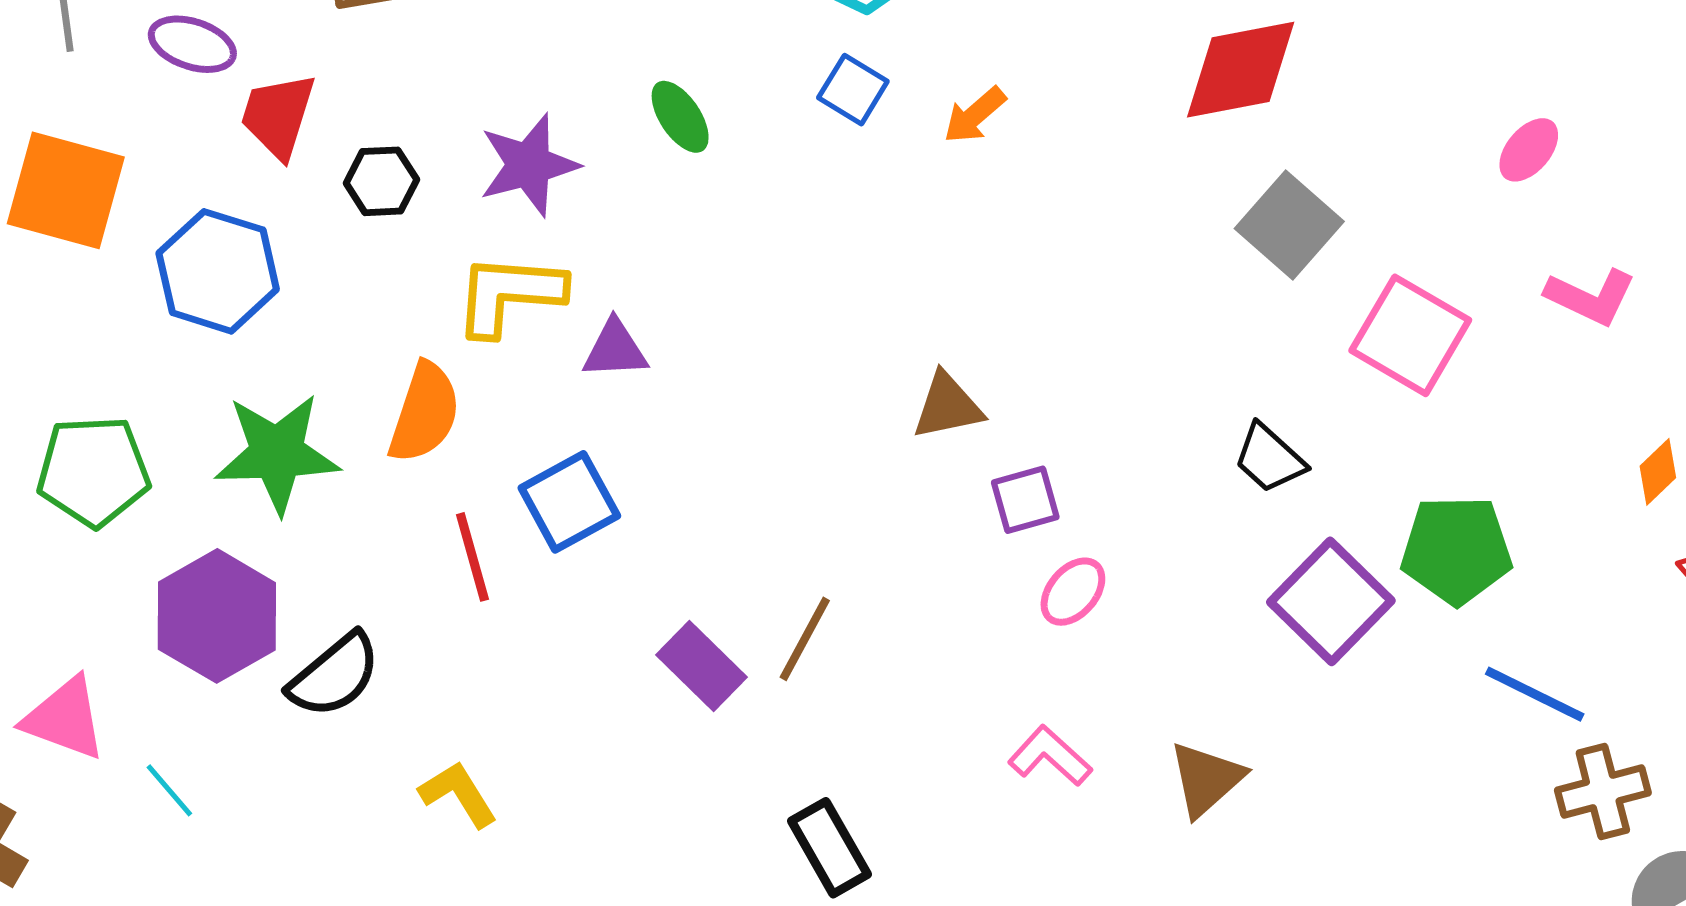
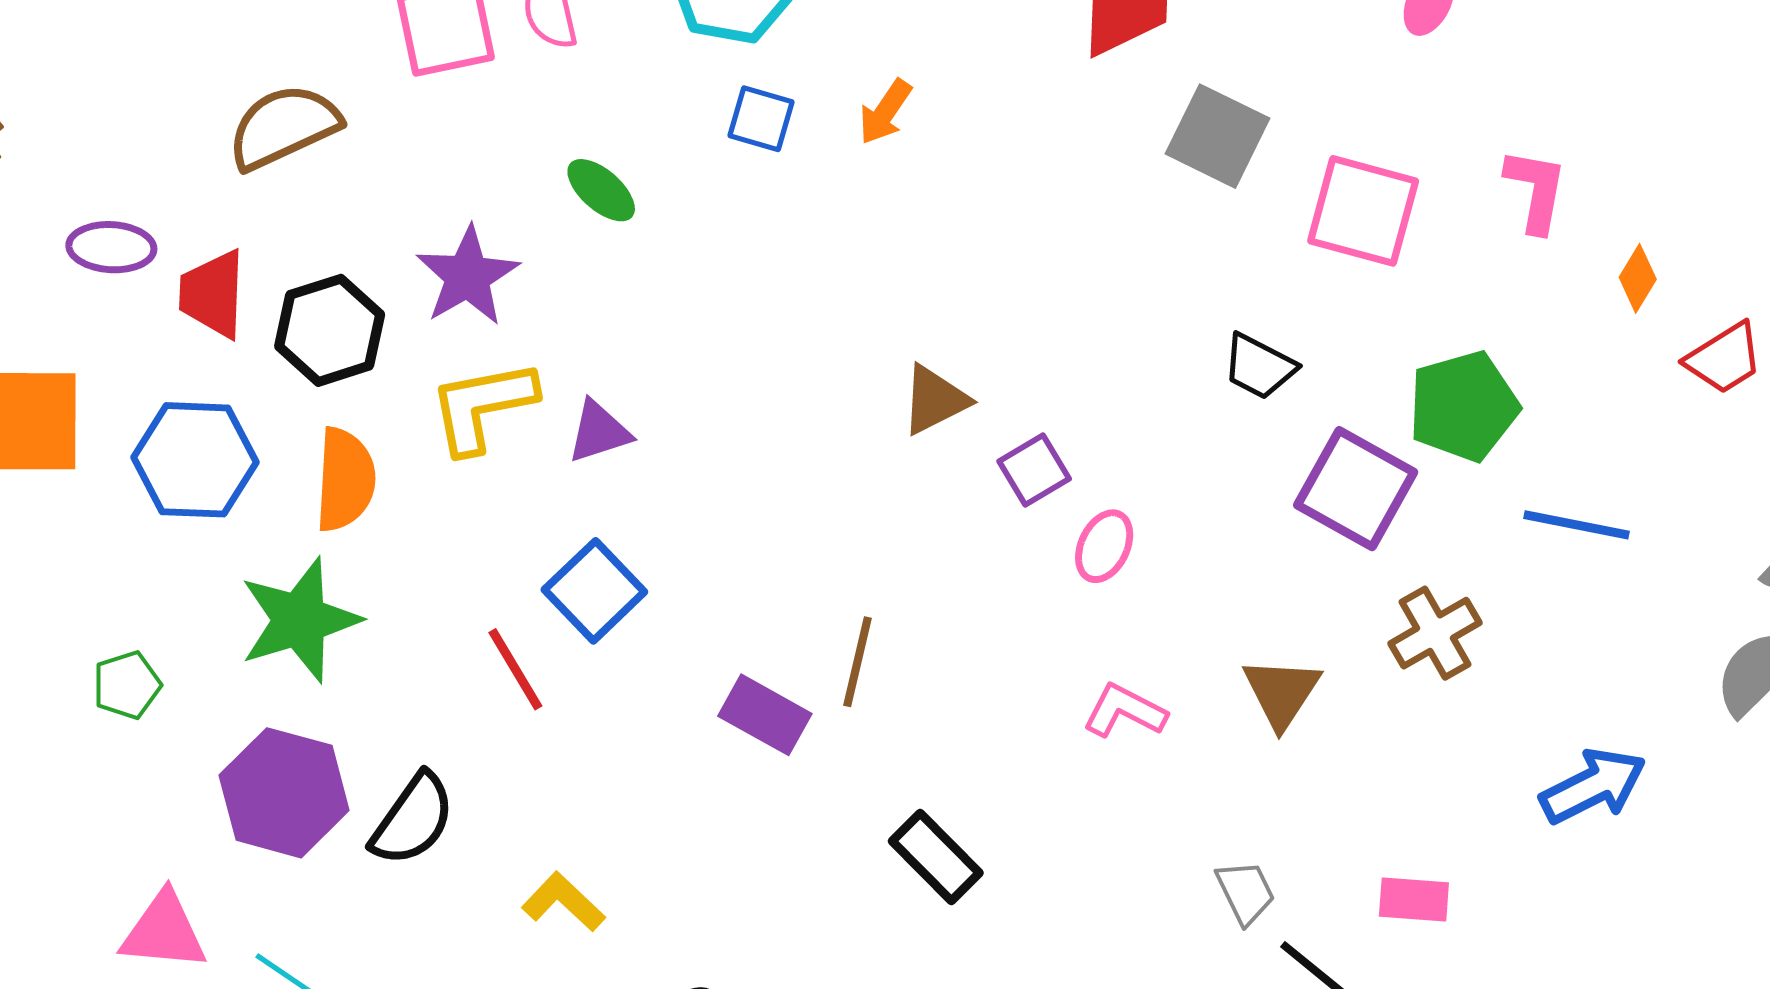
black hexagon: (381, 181) -> (330, 330), size x1.5
pink L-shape: (1591, 297) -> (1536, 190), moved, turned -90
orange semicircle: (424, 413) -> (345, 480), moved
green pentagon: (93, 471) -> (127, 685), size x0.6
brown cross: (1603, 792) -> (1435, 633), moved

